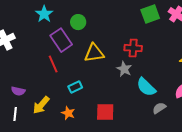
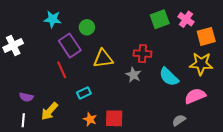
cyan star: (44, 14) -> (53, 19), turned -30
cyan semicircle: (146, 87) -> (169, 77), moved
gray semicircle: (159, 108) -> (179, 120), moved
orange star: (68, 113) -> (90, 119), moved

